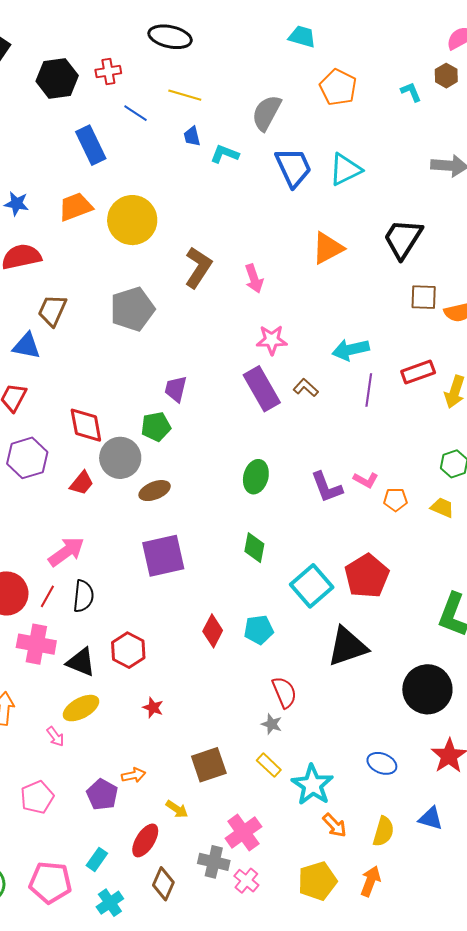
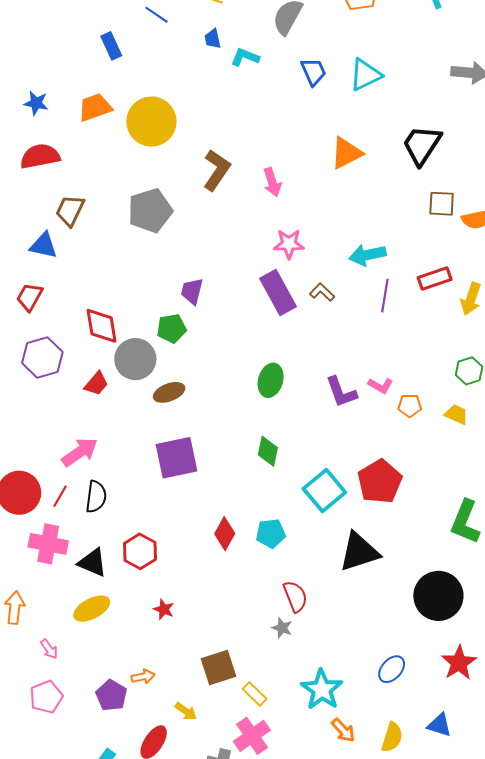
blue rectangle: (91, 145) -> (111, 46), size x0.7
blue trapezoid: (293, 167) -> (313, 72), size x0.7
pink arrow: (55, 737) -> (49, 649), moved
blue ellipse: (382, 763) -> (392, 669), turned -72
yellow rectangle: (269, 765) -> (255, 694), moved

